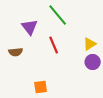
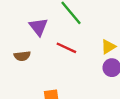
red line: (54, 45) -> (66, 48), turned -42

